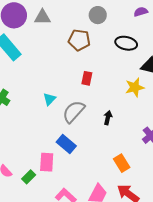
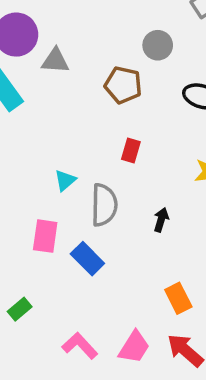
gray triangle: (42, 17) -> (55, 61), moved
gray semicircle: (74, 112) -> (104, 205), turned 135
pink rectangle: (47, 162) -> (45, 236), moved

